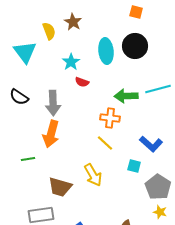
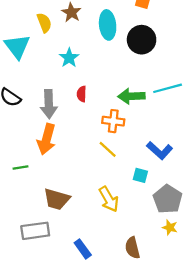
cyan ellipse: (106, 51) -> (108, 25), moved
red semicircle: (82, 82) -> (82, 94), moved, turned 72
yellow arrow: (93, 175) -> (109, 199), moved

